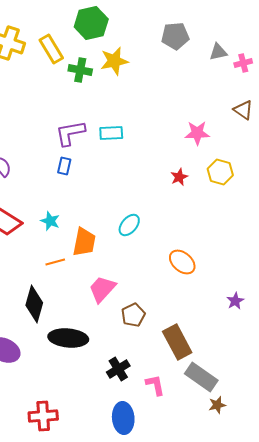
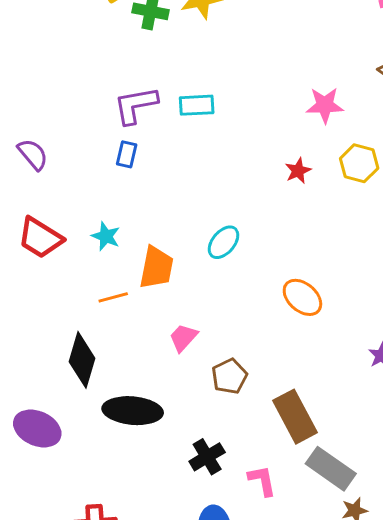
pink trapezoid: (102, 289) -> (183, 338), size x0.7

